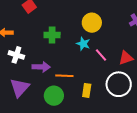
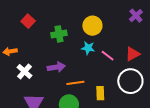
green cross: (52, 35) -> (59, 34), moved
white cross: (16, 55) -> (25, 71), turned 35
purple arrow: (41, 67) -> (56, 67), moved

